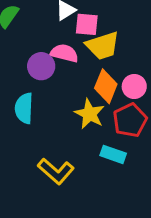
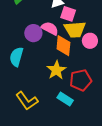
orange diamond: (106, 86) -> (63, 46), moved, turned -30
pink circle: (134, 86) -> (90, 41), moved

